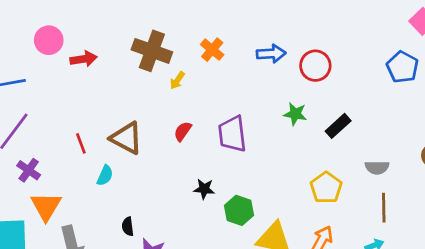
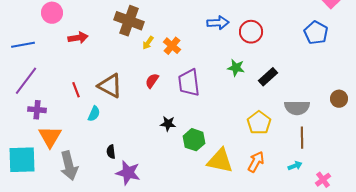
orange cross: (212, 50) -> (172, 46), moved
red arrow: (84, 59) -> (78, 38), moved
gray semicircle: (377, 167) -> (297, 108), size x1.4
purple cross: (29, 170) -> (37, 110), turned -30

